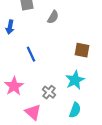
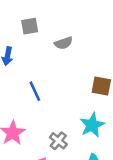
gray semicircle: (53, 17) -> (64, 43), turned 40

